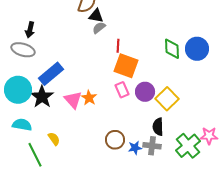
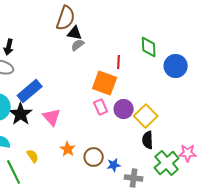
red line: (118, 46) -> (119, 62), moved
green diamond: (172, 49) -> (149, 47), moved
orange star: (89, 98) -> (68, 149), moved
black semicircle: (158, 127) -> (148, 140), moved
gray cross: (152, 146) -> (134, 178), moved

